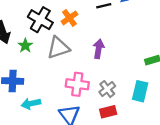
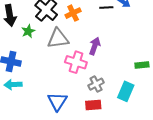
pink cross: (77, 84) -> (76, 62), moved
cyan arrow: (31, 104) -> (13, 85), moved

